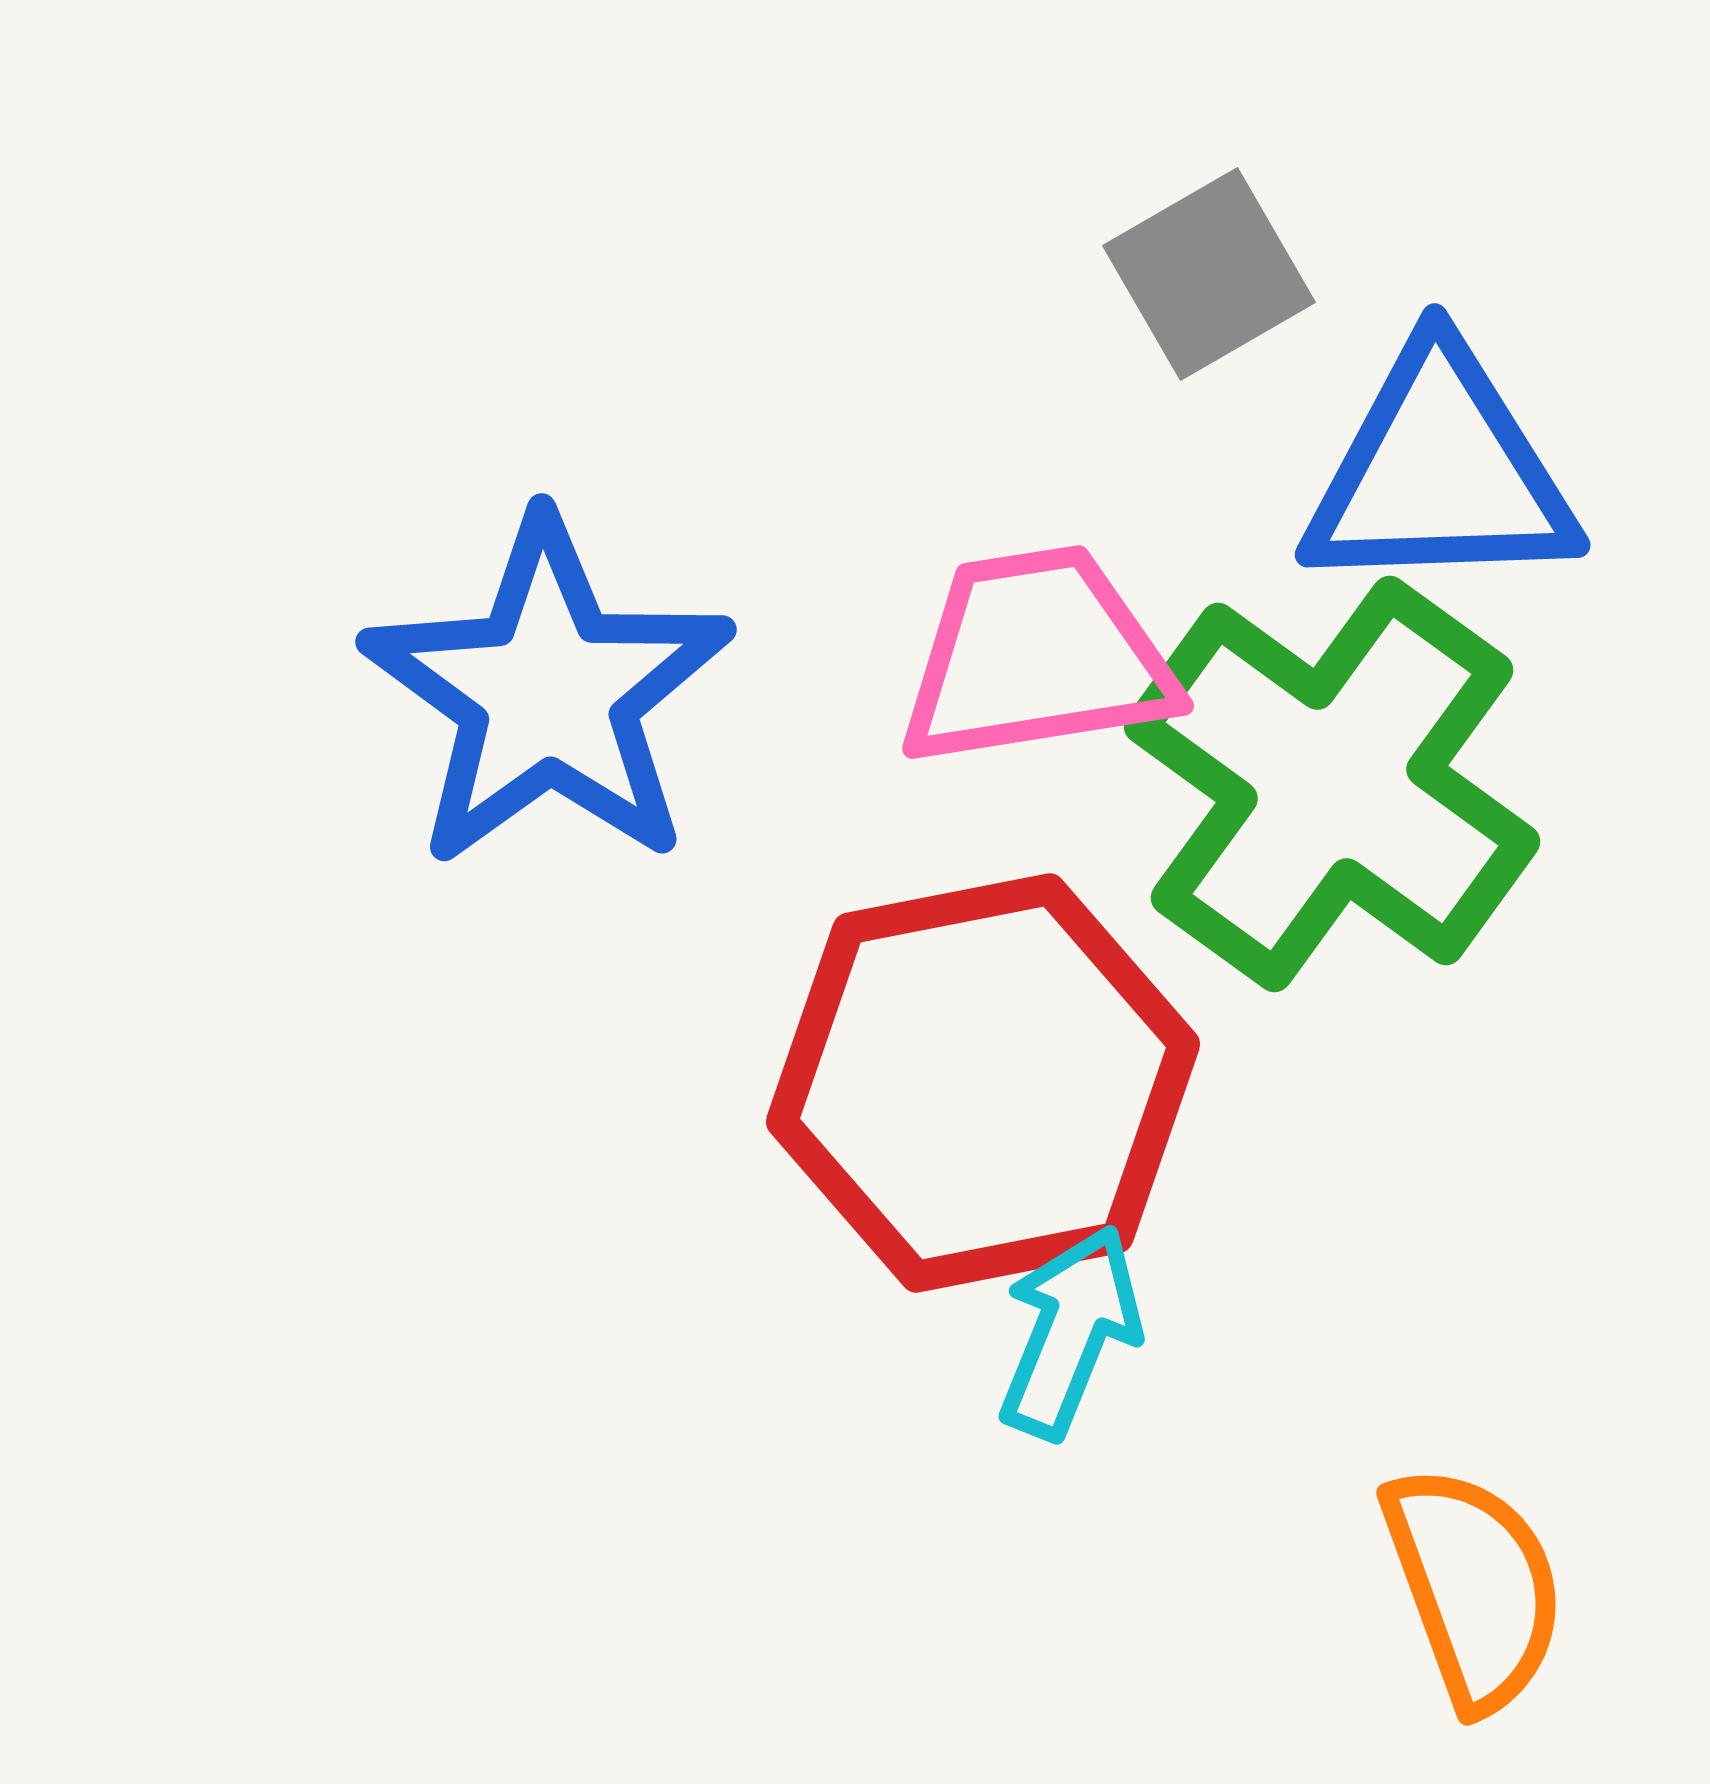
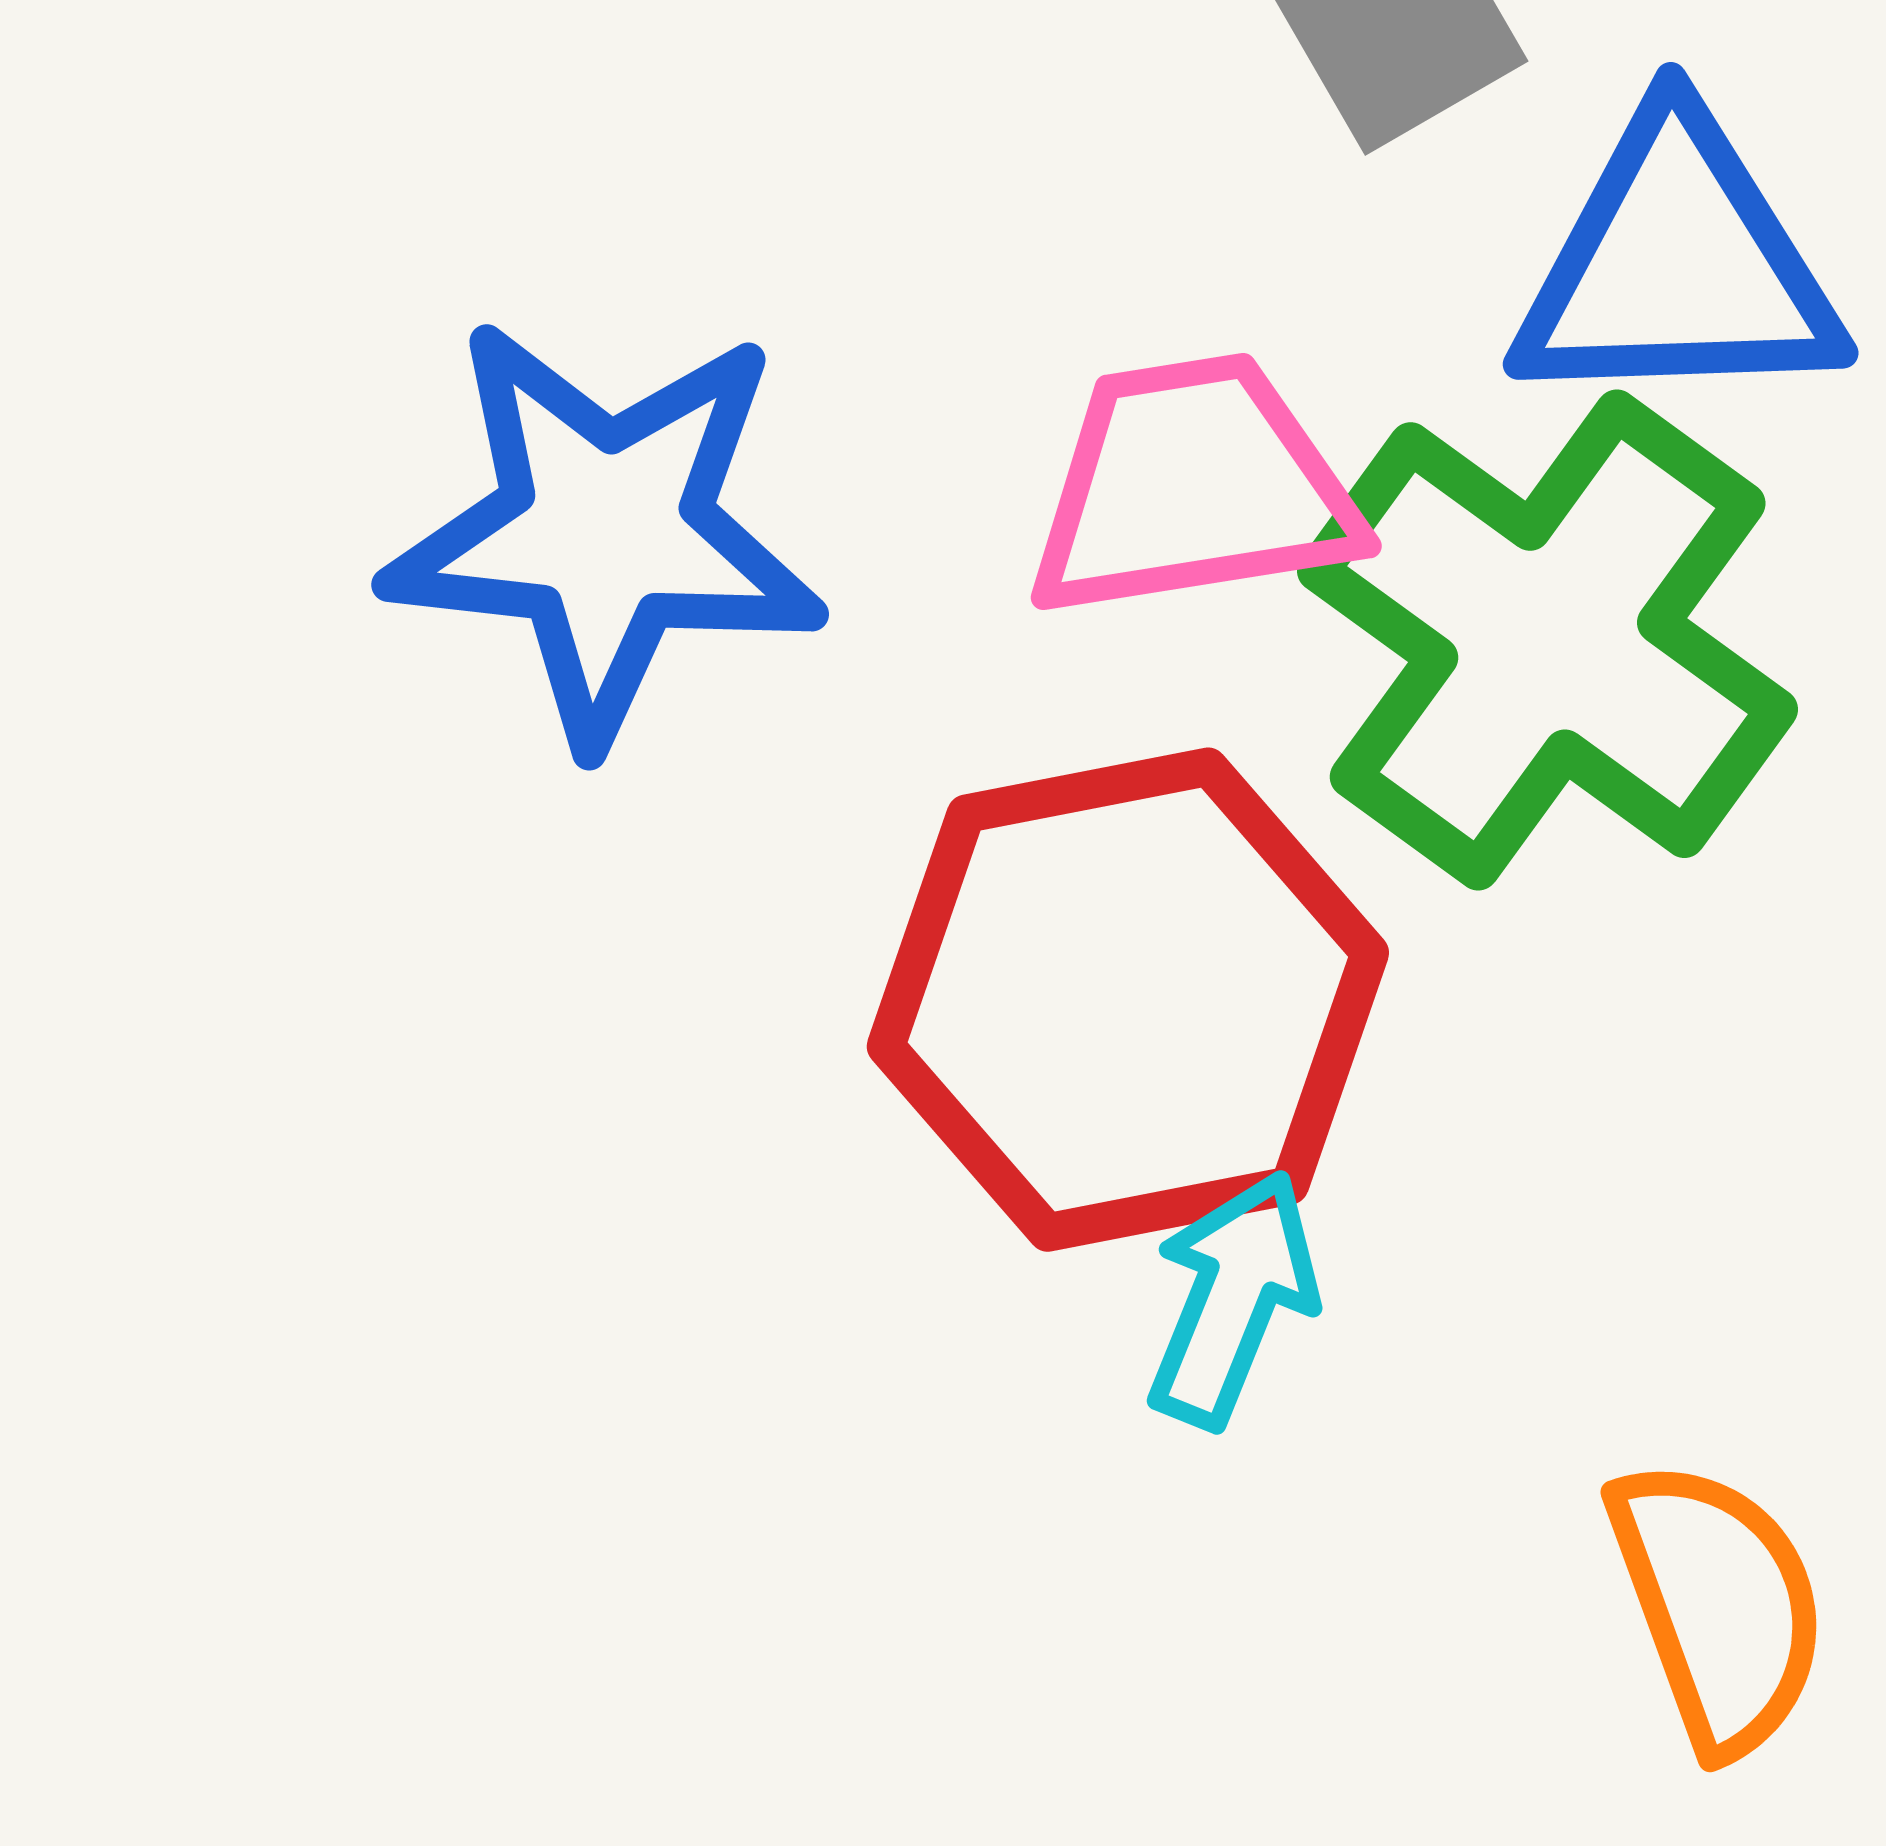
blue star: (548, 693) -> (605, 531), turned -30

